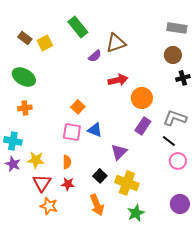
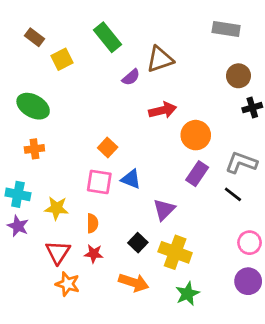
gray rectangle: (177, 28) -> (226, 29), moved
brown rectangle: (25, 38) -> (34, 37), moved
yellow star: (36, 160) -> (57, 208), moved
pink circle: (178, 161) -> (250, 243), moved
orange arrow: (97, 205) -> (134, 283), turned -50

